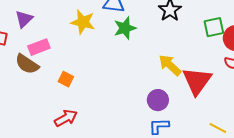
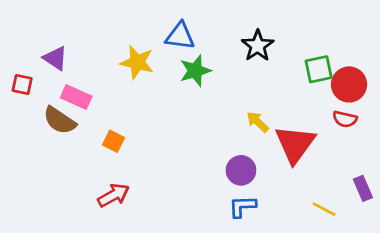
purple triangle: (24, 19) -> (55, 58), turned -42
pink rectangle: (39, 47) -> (76, 97), turned 45
yellow arrow: (170, 65) -> (258, 122), size x0.7

